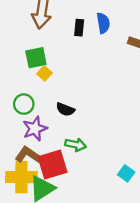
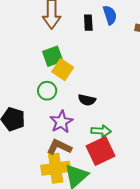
yellow square: (44, 73) -> (63, 70), size x1.5
green circle: (24, 104) -> (47, 91), moved
red square: (52, 164) -> (101, 151), moved

